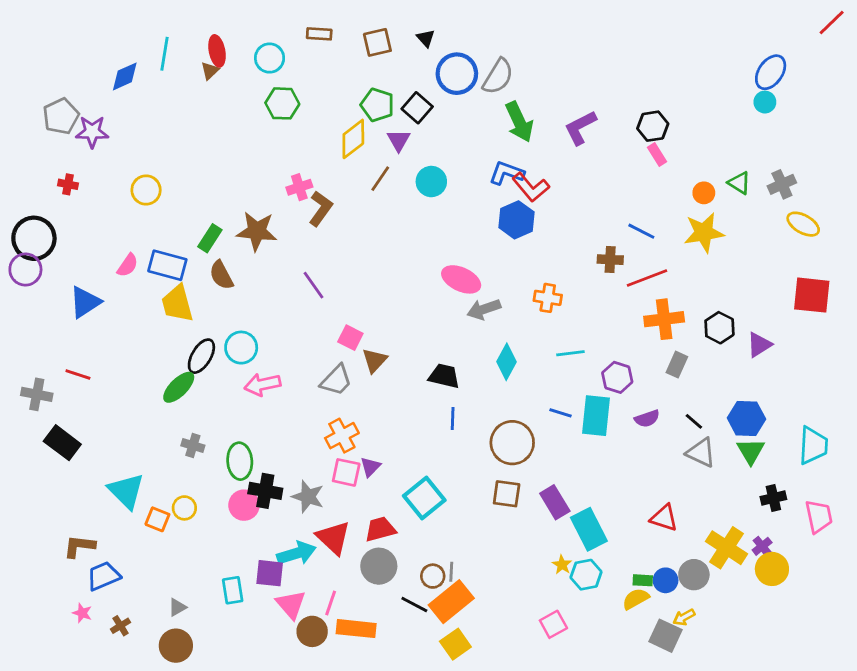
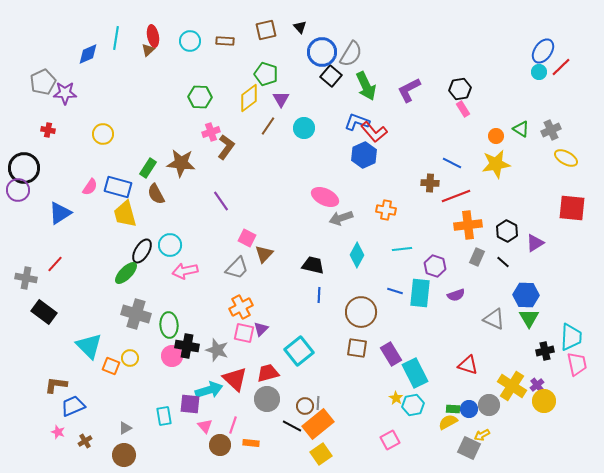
red line: (832, 23) -> (561, 67), moved
brown rectangle: (319, 34) -> (225, 41), moved
green hexagon: (282, 103) -> (200, 97), moved
black square: (417, 108) -> (331, 76), moved
red line: (78, 375) -> (55, 264), turned -66
black line: (694, 421) -> (503, 262), moved
gray cross: (193, 445) -> (136, 314), size x1.8
cyan trapezoid: (813, 445) -> (571, 337), moved
pink triangle: (291, 604) -> (205, 426), size x0.7
orange rectangle: (356, 629) -> (251, 443), size x0.6

